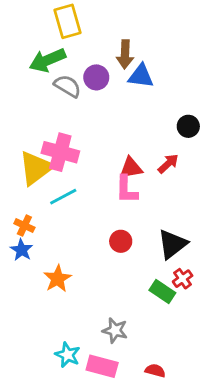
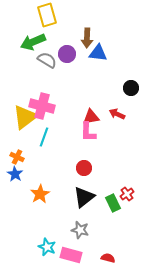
red arrow: (168, 164) -> (117, 114), turned -112
cyan line: (63, 197) -> (44, 137), turned -42
black triangle: (172, 244) -> (84, 197), moved
green rectangle: (162, 292) -> (113, 203), turned 30

